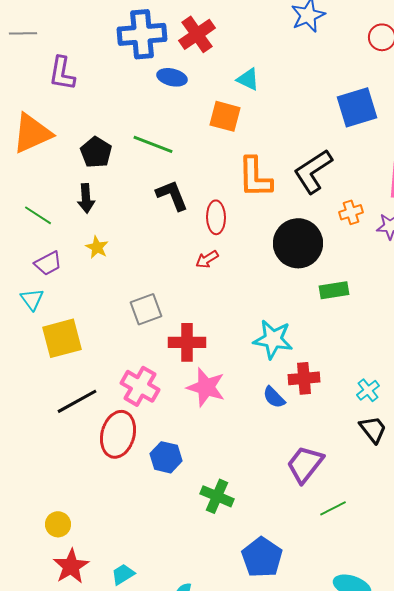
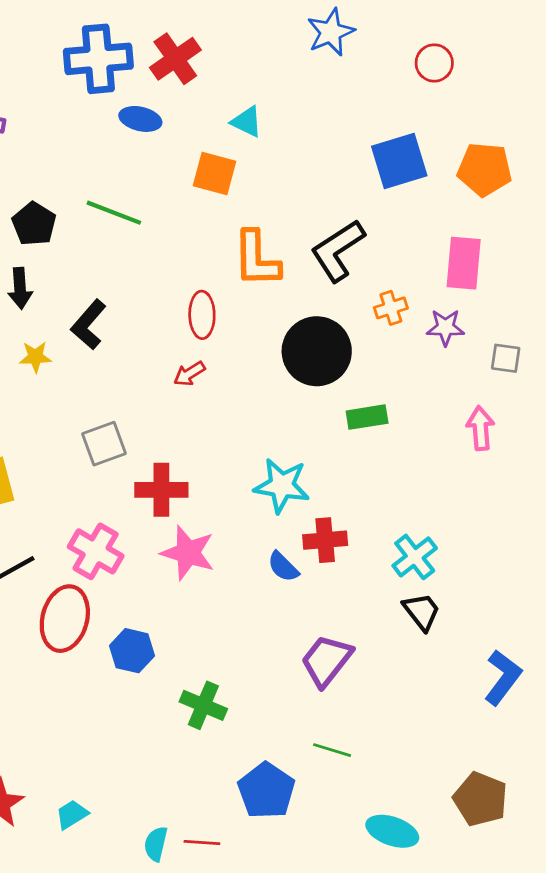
black L-shape: (172, 195) -> (89, 325), moved, turned -117
yellow star: (97, 247) -> (35, 357), turned -30
cyan cross: (368, 390) -> (415, 557), size x1.4
green line: (333, 508) -> (332, 750), moved, turned 44

